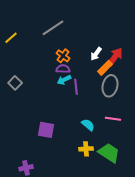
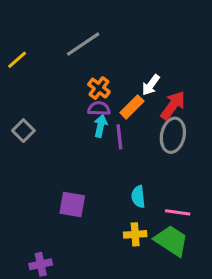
red arrow: (115, 57) -> (173, 105), moved
orange rectangle: (105, 68) -> (132, 107), moved
cyan arrow: (64, 80) -> (100, 126), turned 128
pink line: (113, 119) -> (178, 212), moved
cyan semicircle: (88, 125) -> (138, 197), turned -136

